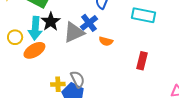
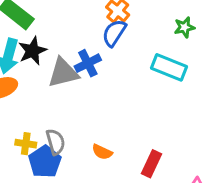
orange semicircle: (106, 41) -> (102, 152), moved
red rectangle: (142, 61) -> (151, 164), moved

